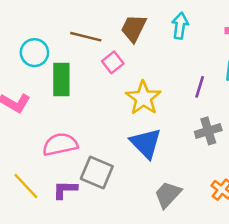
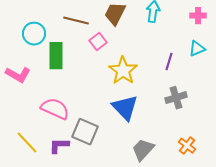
pink semicircle: (60, 144) -> (55, 109), turned 36

